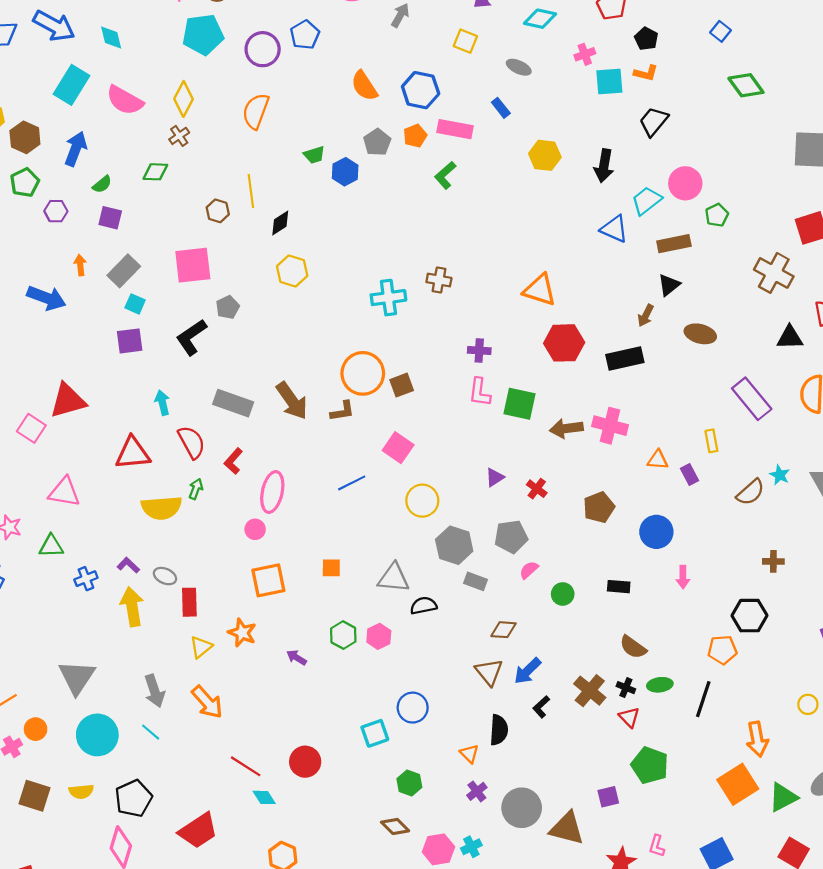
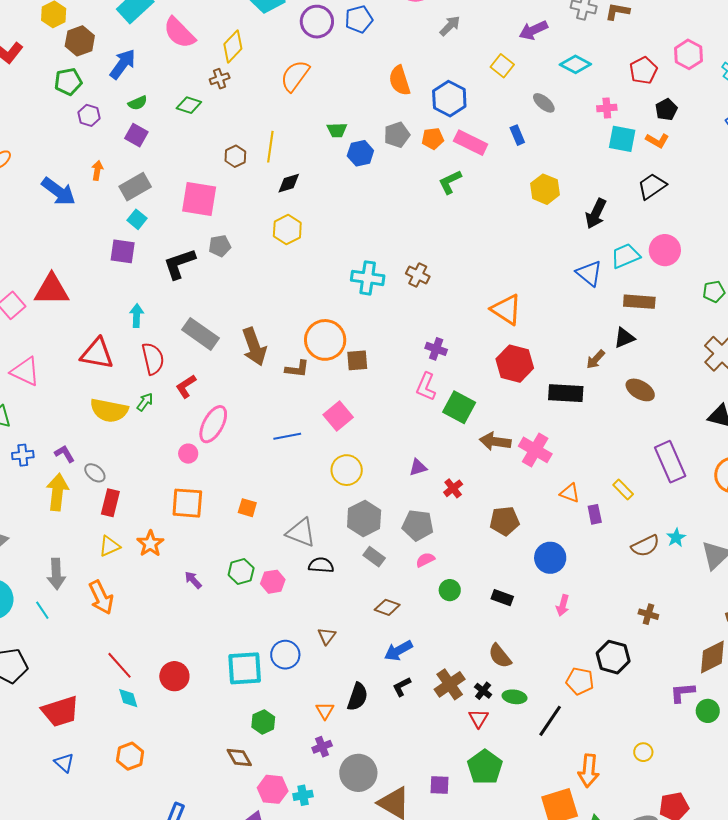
green pentagon: (717, 215) -> (714, 291), moved
yellow rectangle: (711, 441) -> (623, 490), turned -50
brown triangle: (489, 672) -> (327, 636), moved, size x0.7
cyan square: (375, 733) -> (245, 668), size x1.4

